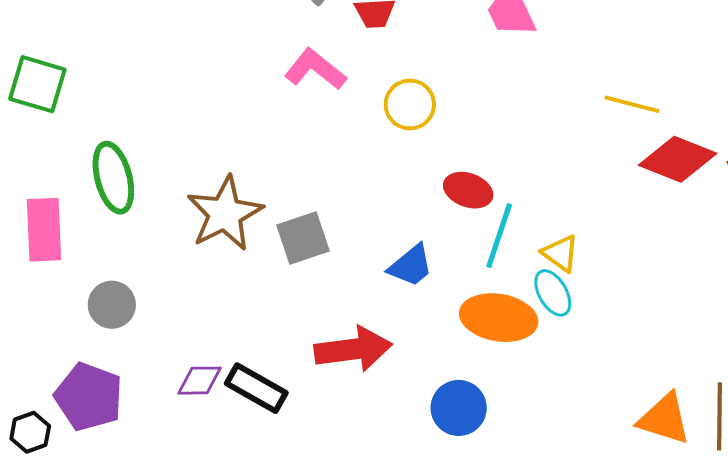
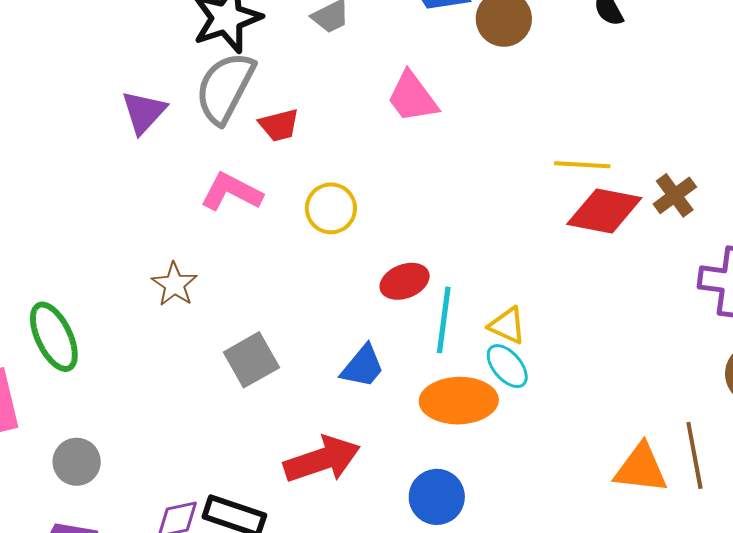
yellow line: (632, 104) -> (582, 165), moved
red ellipse: (468, 190) -> (405, 281), turned -30
brown star: (225, 214) -> (174, 284), moved, size x0.6

